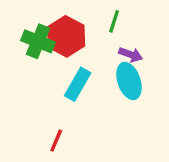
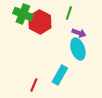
green cross: (38, 41) -> (23, 14), moved
cyan rectangle: (78, 84) -> (60, 75), moved

